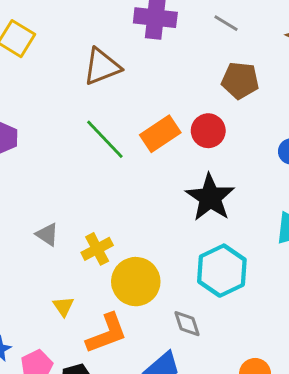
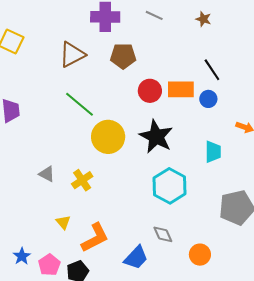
brown pentagon: (240, 80) -> (123, 56), moved
orange rectangle: (160, 134) -> (181, 89), moved, turned 40
yellow circle: (136, 282) -> (108, 137), moved
gray diamond: (187, 324) -> (163, 234), moved

